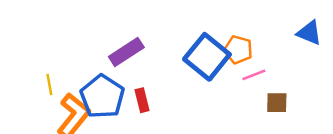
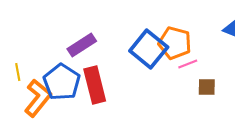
orange pentagon: (238, 50) -> (175, 43), size x1.4
red rectangle: (142, 100) -> (95, 85), size x1.8

